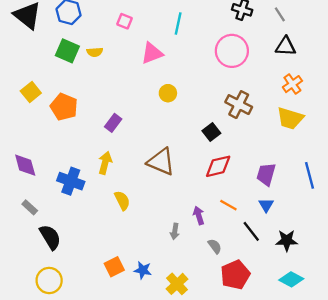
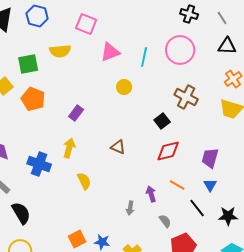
pink square: (125, 21) -> (86, 24), size x1.5
cyan line: (178, 23) -> (144, 57), moved
green square: (67, 51) -> (28, 64), moved, turned -35
yellow semicircle: (95, 52) -> (60, 51), size x1.5
brown triangle: (161, 162) -> (118, 147), size x0.6

